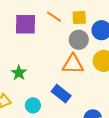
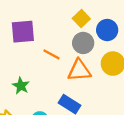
orange line: (54, 17) -> (51, 54), moved
yellow square: (79, 18) -> (81, 19), turned -35

